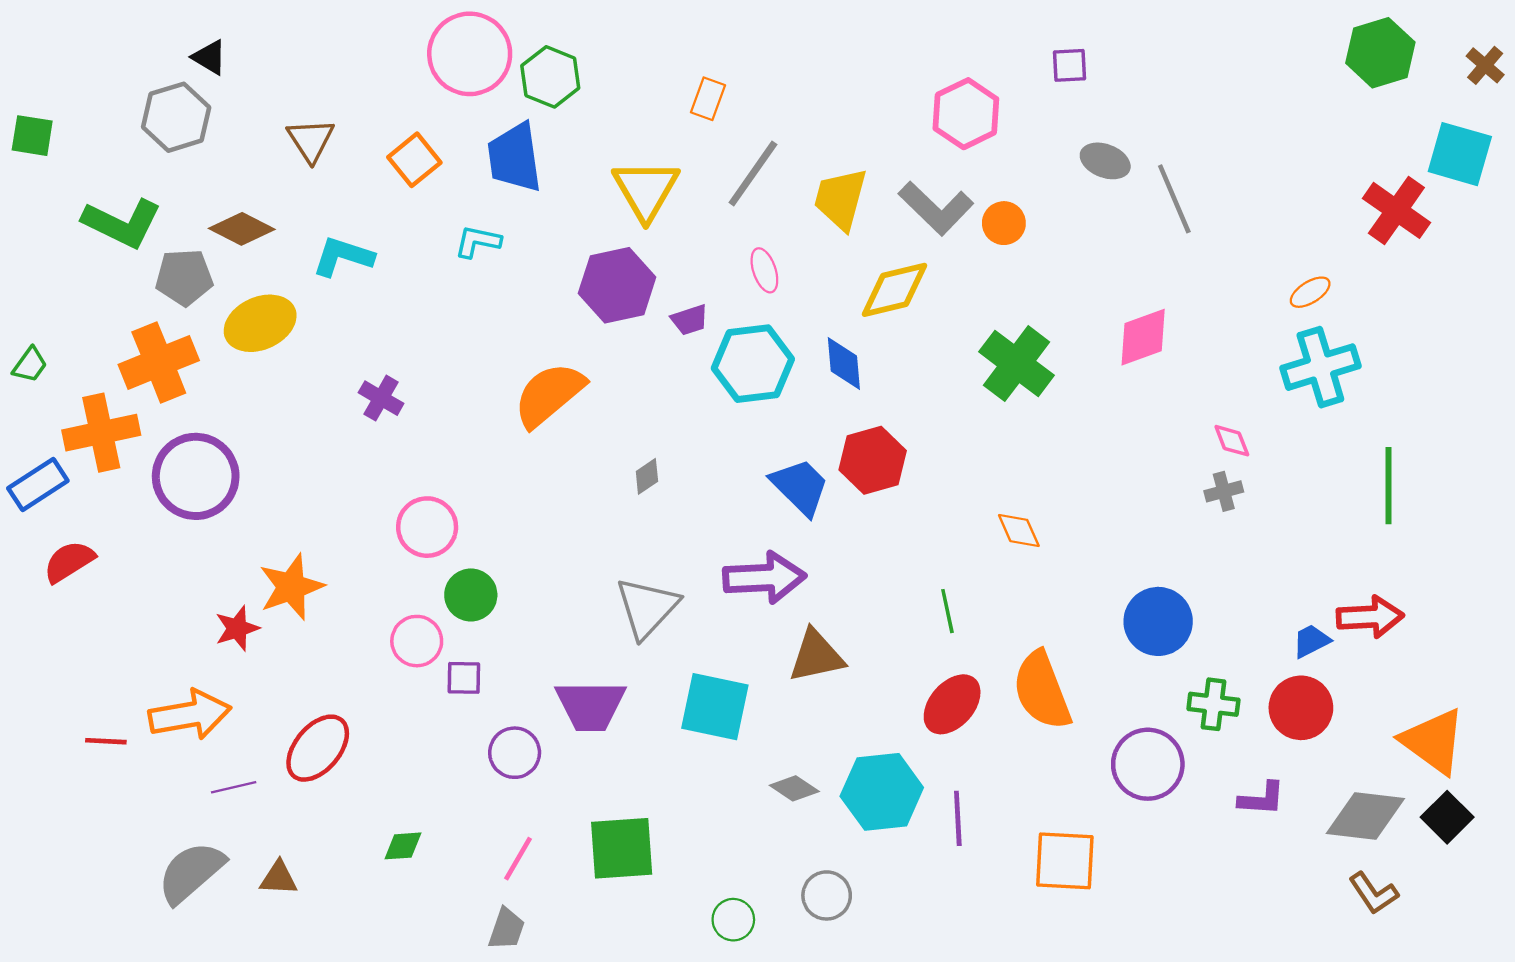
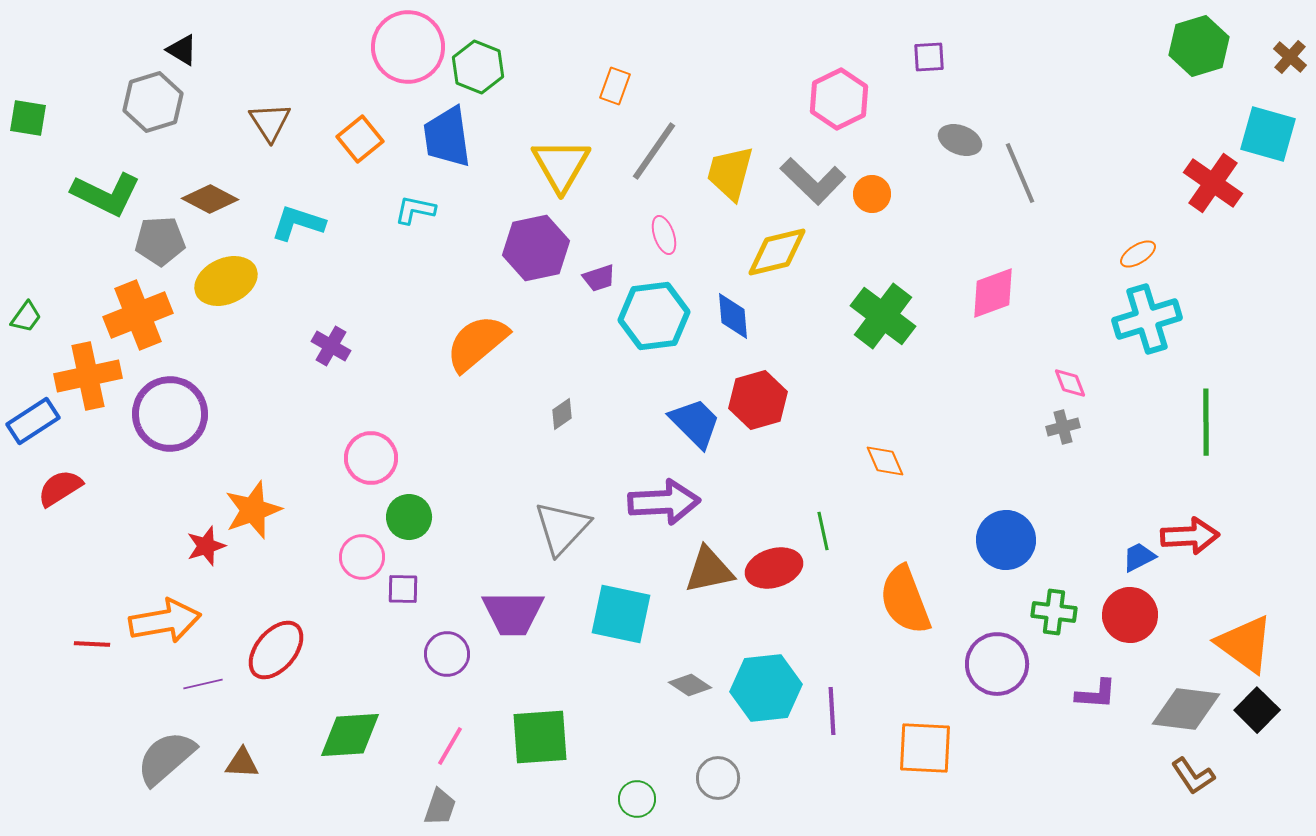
red ellipse: (952, 704) -> (774, 568), moved, turned 32
green diamond: (403, 846) -> (350, 735), size x1.8

